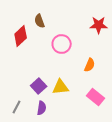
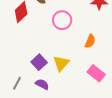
yellow triangle: (61, 87) -> (61, 63), turned -42
purple semicircle: (42, 108) -> (42, 84), turned -72

